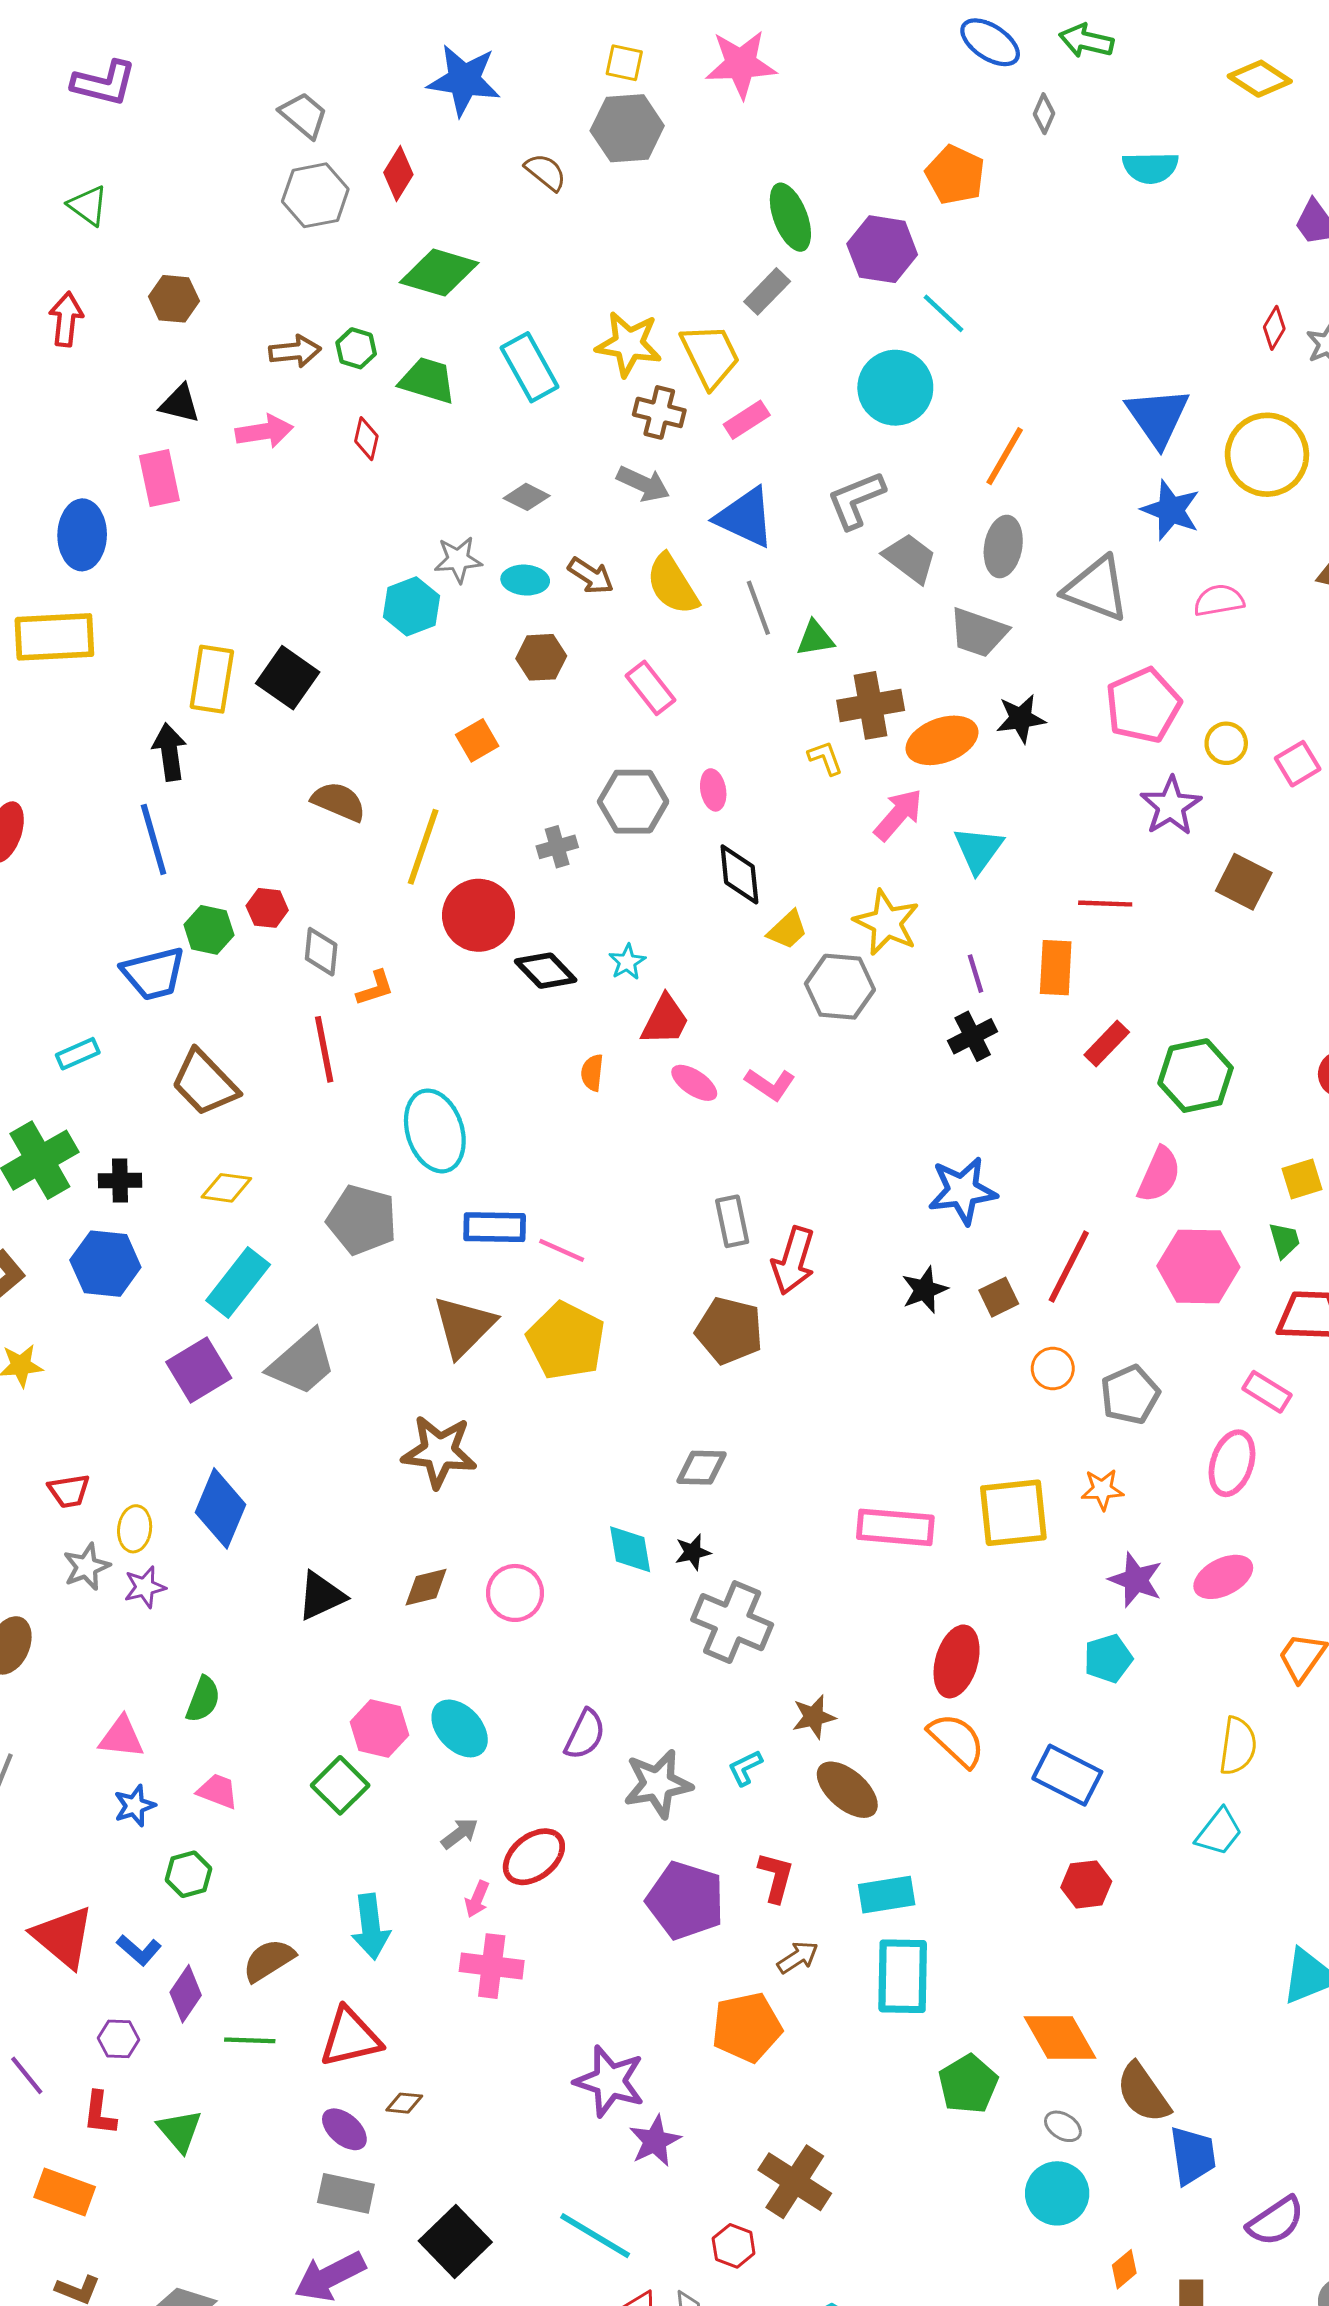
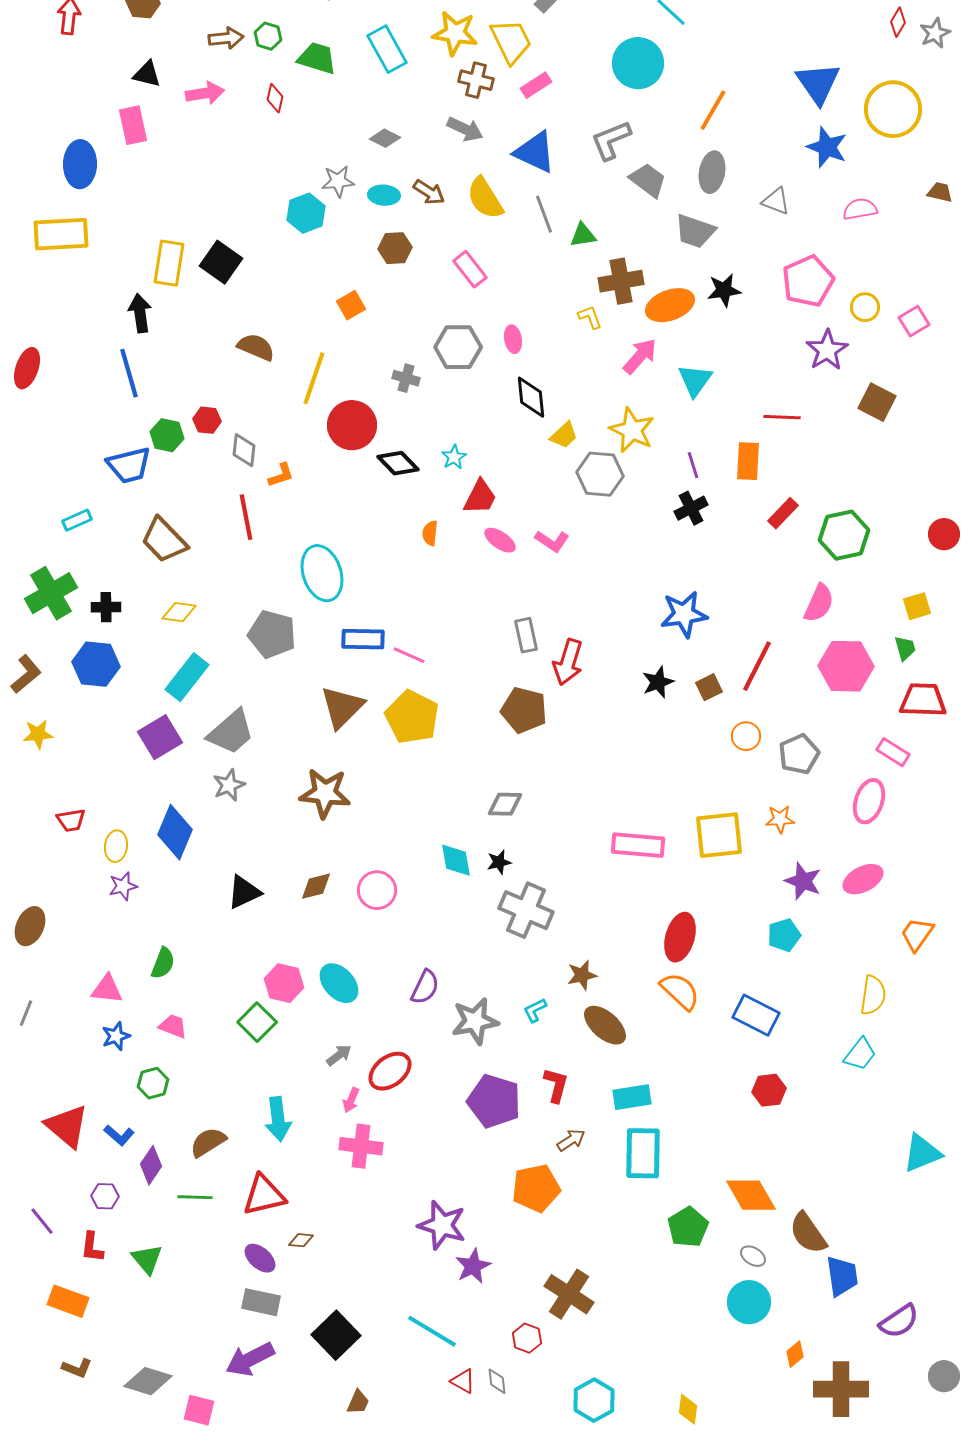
gray triangle: (1096, 589) -> (776, 201), size x0.6
gray cross: (557, 847) -> (406, 378), turned 32
gray star: (86, 1567) -> (229, 785), moved

